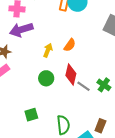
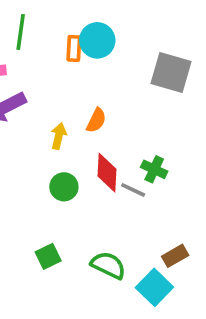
green cross: (104, 85) -> (154, 169), moved
green semicircle: (63, 125) -> (108, 265), turned -48
brown rectangle: (100, 126) -> (175, 256), turned 48

